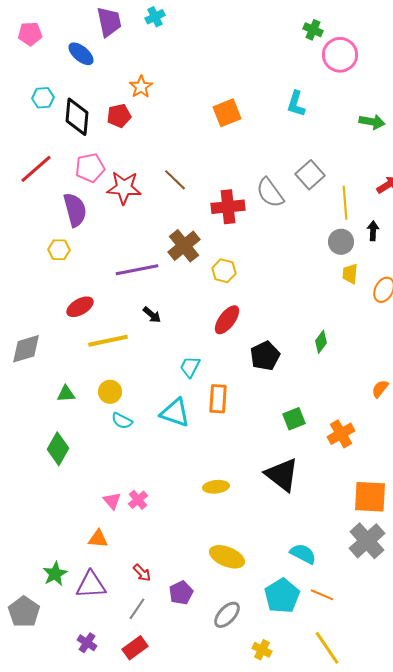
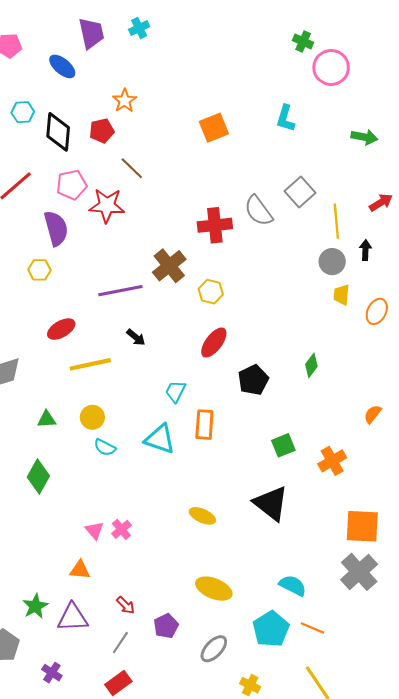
brown line: (175, 180) -> (132, 168), moved
yellow ellipse: (216, 487) -> (202, 516), turned 30
purple cross: (87, 643) -> (52, 673), moved

